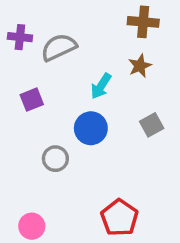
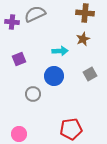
gray semicircle: (59, 47) -> (35, 14), moved
cyan arrow: (101, 86) -> (60, 51), turned -126
red pentagon: (120, 218) -> (71, 129), turned 30

